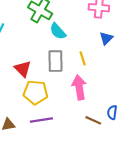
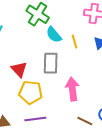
yellow line: (83, 58) -> (75, 42), moved

